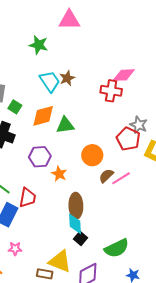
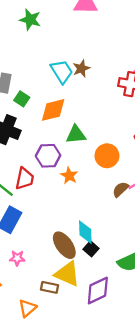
green star: (38, 45) -> (30, 20), moved
green triangle: (65, 125) -> (76, 135), moved
brown semicircle: (106, 176) -> (121, 189), moved
red trapezoid: (27, 198) -> (25, 179), moved
brown ellipse: (76, 206) -> (64, 245), moved, turned -35

